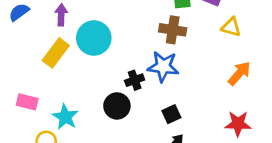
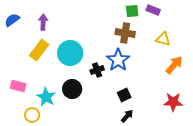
yellow triangle: (231, 27) -> (163, 39), moved
cyan circle: (94, 38) -> (70, 53), moved
blue star: (163, 67) -> (118, 60), turned 30
black circle: (117, 106) -> (72, 89), moved

